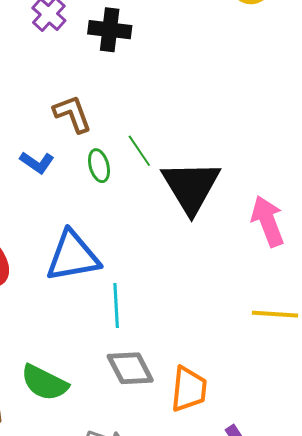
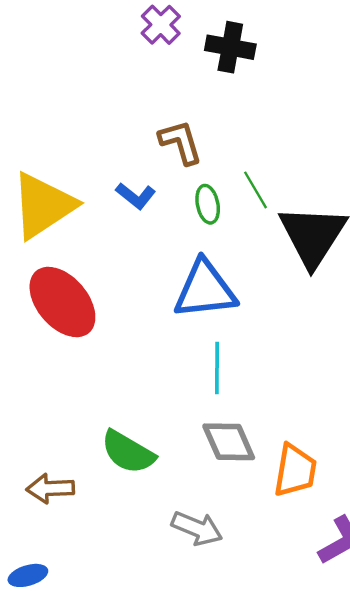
blue triangle: (73, 256) -> (205, 290), moved

